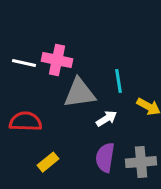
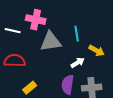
white line: (24, 63) -> (13, 31), moved
white arrow: (107, 119) -> (78, 63), moved

